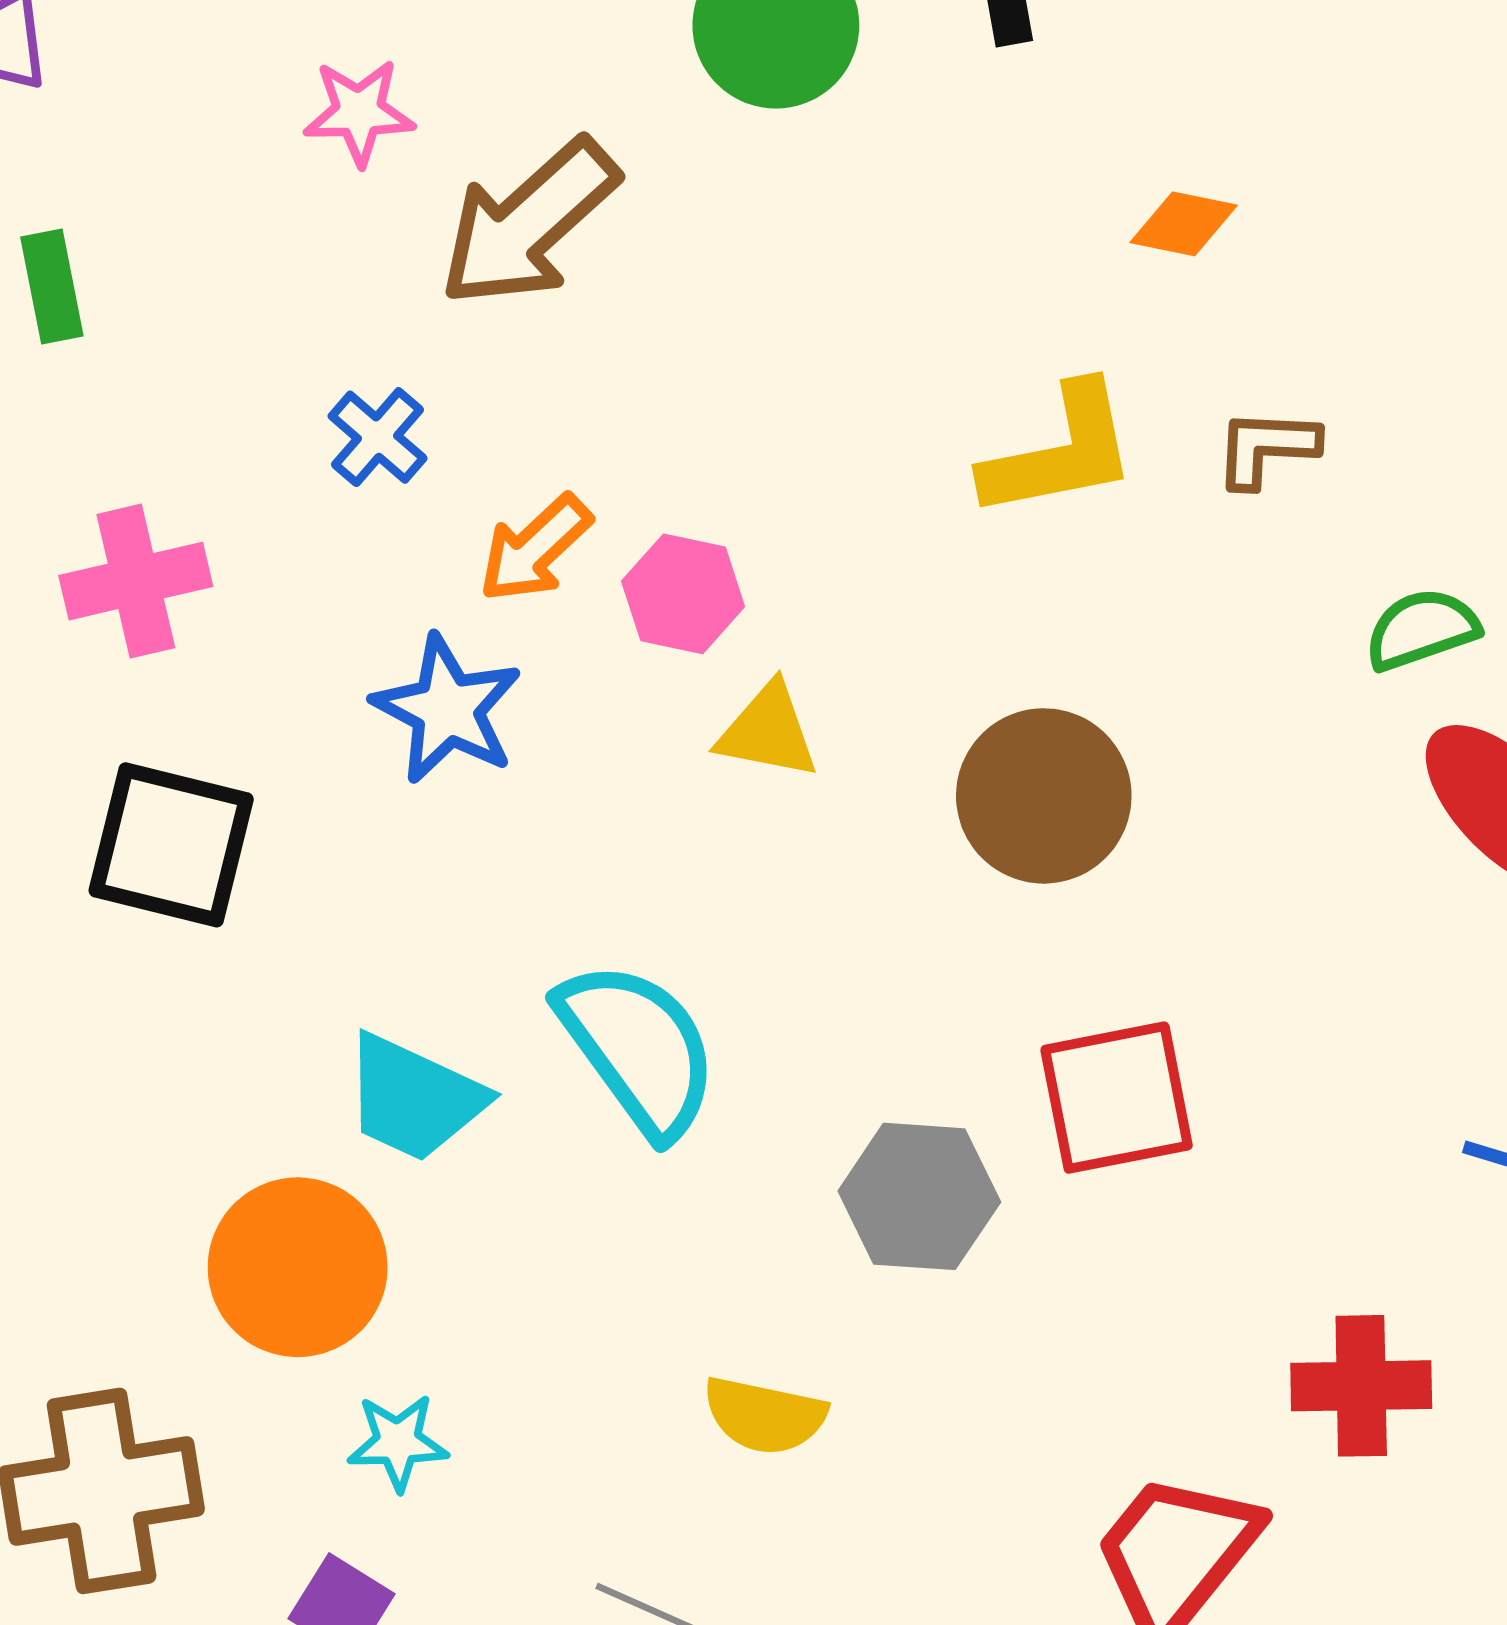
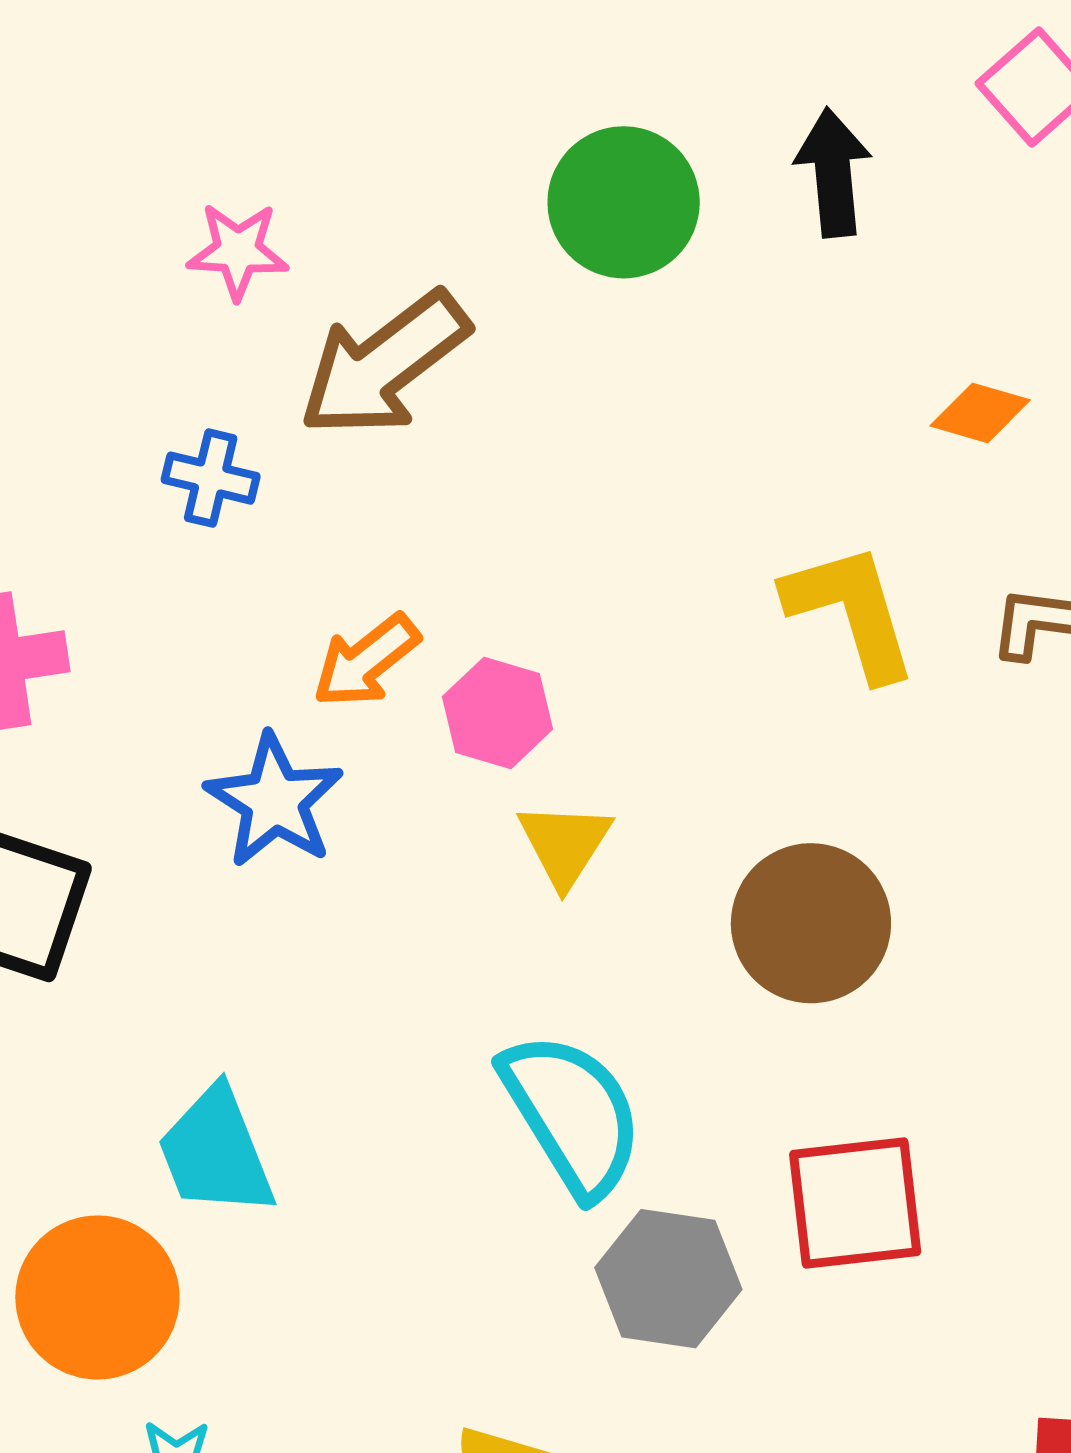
blue cross: (378, 437) -> (211, 478), moved, turned -32
yellow L-shape: (1060, 452) -> (851, 611), turned -100
yellow triangle: (768, 731) -> (565, 844), turned 47
cyan semicircle: (638, 1048) -> (572, 1114), moved
cyan trapezoid: (414, 1098) -> (216, 1152), turned 39

